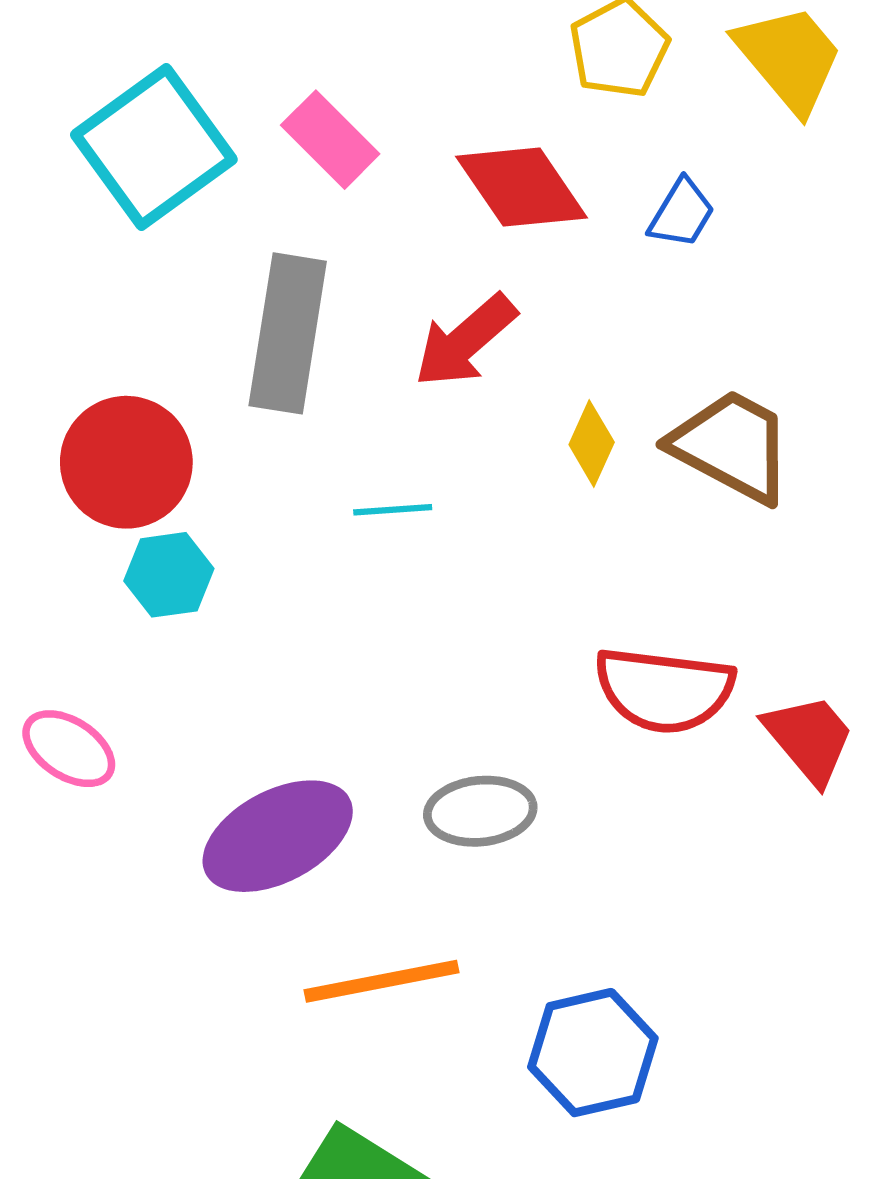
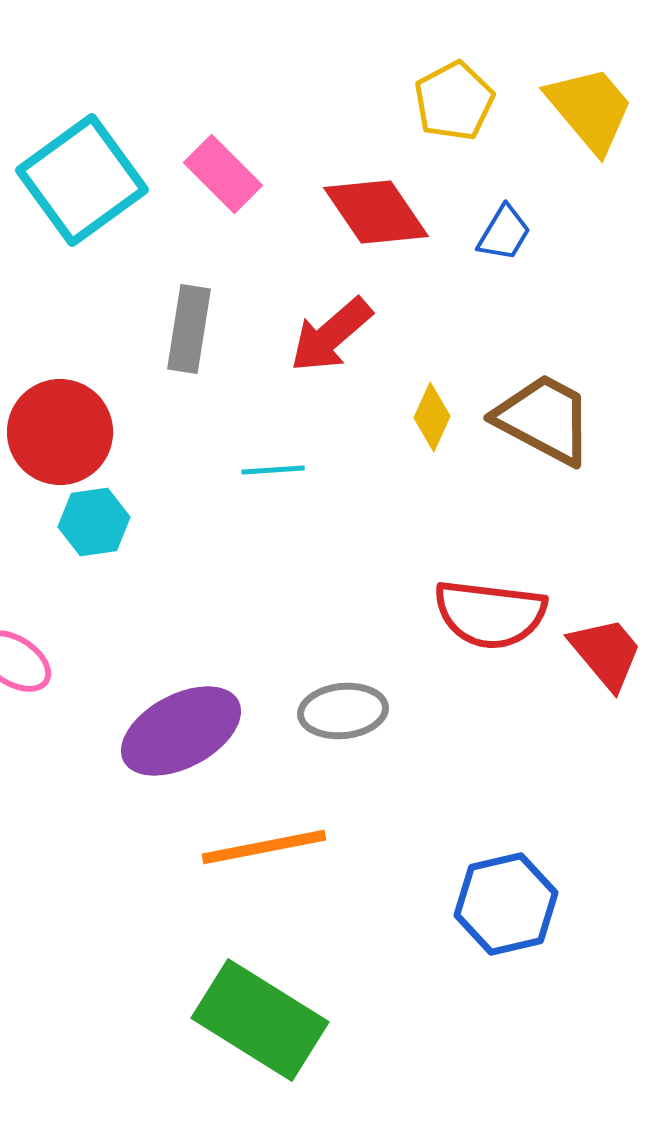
gray rectangle: (288, 333) -> (189, 329), size x0.7
blue hexagon: (593, 1053) -> (506, 904), moved

